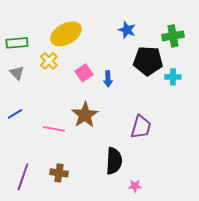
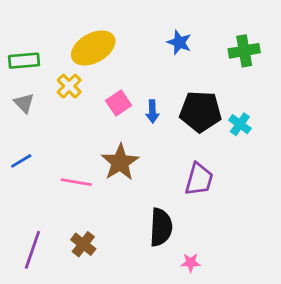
black pentagon: (148, 61) -> (200, 112), moved
cyan cross: (173, 77) -> (240, 124), moved, turned 35
brown cross: (59, 173) -> (83, 244), turned 30

